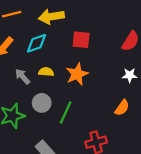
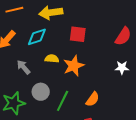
yellow semicircle: (46, 72) -> (52, 59), moved
orange semicircle: (122, 108) -> (93, 99), moved

